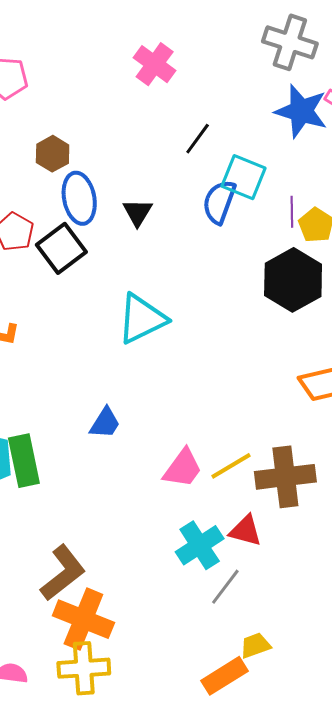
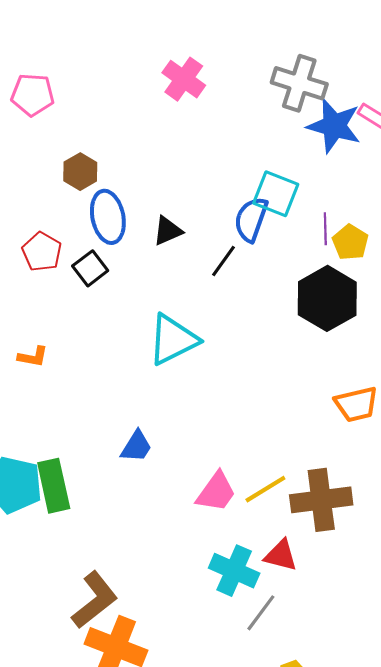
gray cross: (290, 42) -> (299, 83), moved
black line: (198, 139) -> (224, 261), moved
black triangle: (138, 212) -> (168, 231), turned 36
black square: (61, 248) -> (90, 268), size x0.7
cyan cross: (200, 545) -> (234, 571), turned -33

